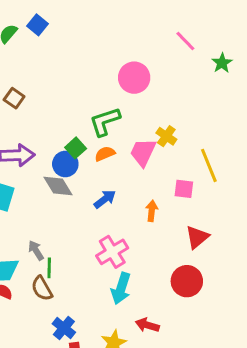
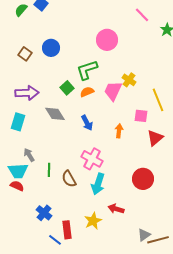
blue circle: (65, 164) -> (51, 48), moved
blue arrow: (105, 199) -> (87, 123), turned 98
red triangle: (197, 237) -> (155, 138), moved
gray arrow: (36, 250) -> (29, 155), moved
pink cross: (112, 252) -> (92, 159), turned -30
brown semicircle: (42, 288) -> (69, 179), moved
blue cross: (64, 328) -> (44, 213), moved

